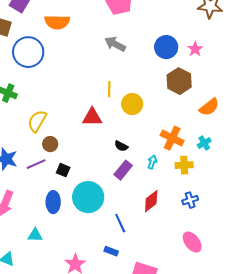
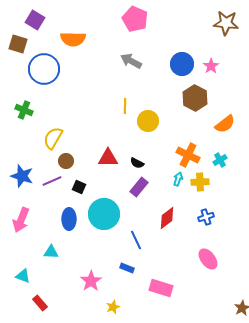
red triangle: (92, 117) -> (108, 158), moved
cyan arrow: (152, 162) -> (178, 179), moved

